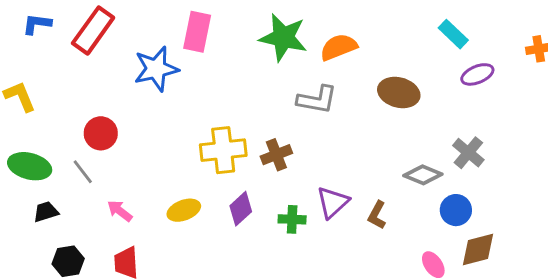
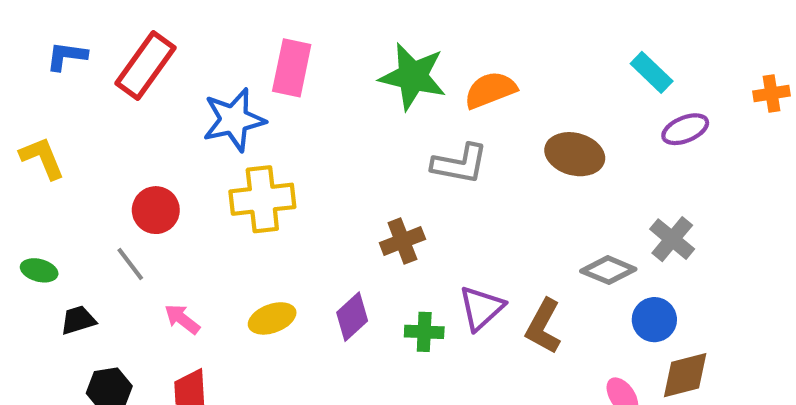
yellow cross: (223, 150) -> (262, 199), moved
green ellipse: (30, 166) -> (39, 270), moved, size x0.6
brown L-shape: (377, 215) -> (543, 326), size x1.4

